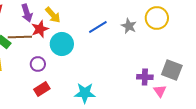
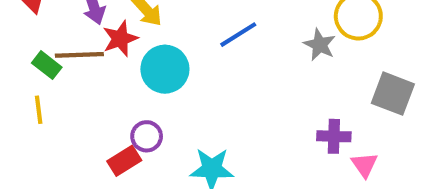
gray star: (129, 26) -> (320, 45), moved
purple circle: (38, 64) -> (147, 136), moved
gray square: (172, 70) -> (393, 94), moved

